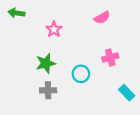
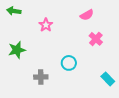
pink cross: (110, 57) -> (96, 39), moved, turned -32
green star: (46, 63) -> (17, 50), moved

